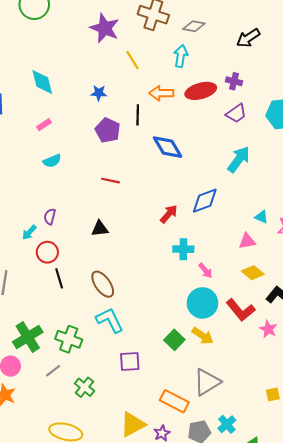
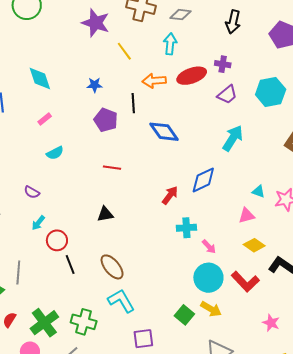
black arrow: (248, 38) -> (233, 22), turned -40
purple semicircle: (50, 217) -> (32, 192), moved, turned -70
pink star: (268, 329) -> (271, 323), moved

